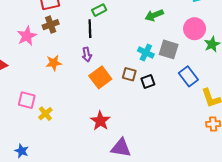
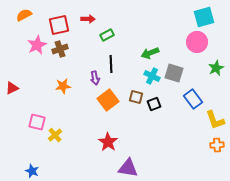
green arrow: (154, 15) -> (150, 53), moved
black line: (90, 29) -> (111, 64), moved
pink circle: (195, 29) -> (197, 42), moved
pink star: (27, 36) -> (37, 45), moved

